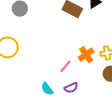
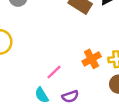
pink line: (65, 66) -> (54, 72), moved

